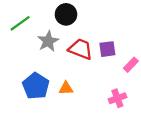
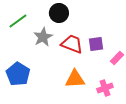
blue pentagon: (36, 86) -> (18, 74), moved
orange triangle: (66, 88) -> (75, 79), moved, size x1.5

